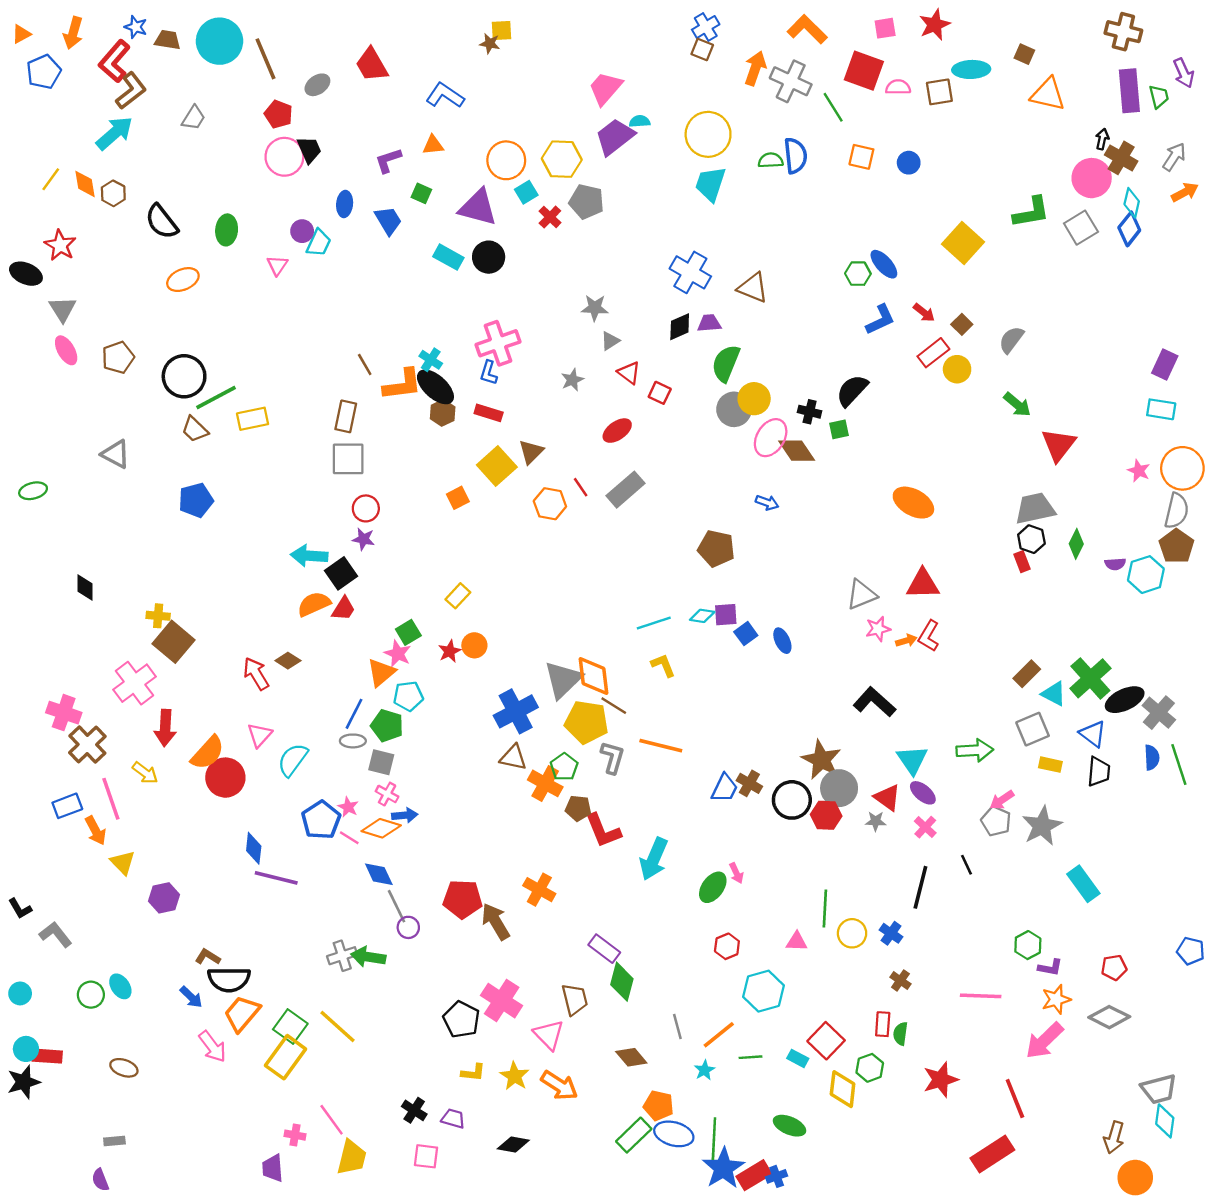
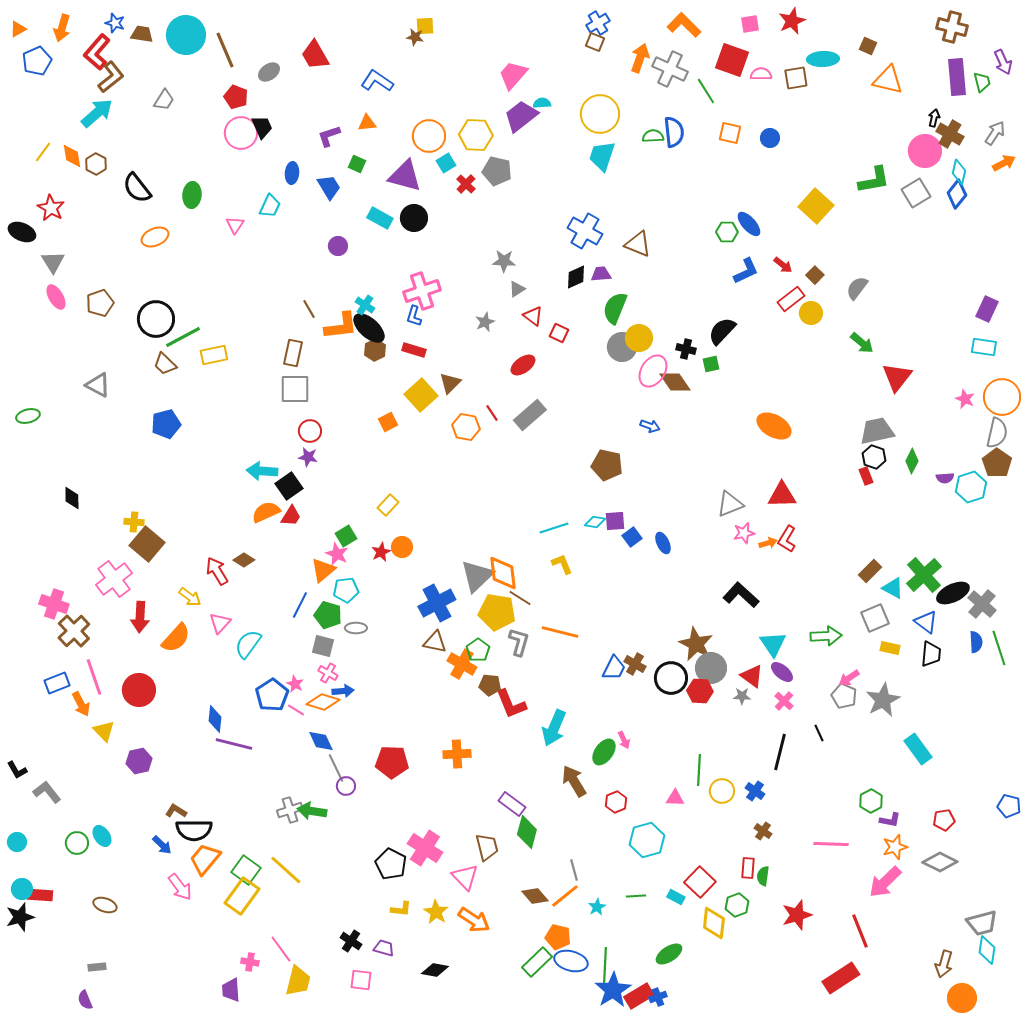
purple circle: (302, 231) -> (338, 246), moved
gray ellipse: (353, 741) -> (356, 628), moved
yellow arrow: (145, 773) -> (190, 597), moved
red circle: (225, 778) -> (139, 690), moved
orange cross: (539, 890) -> (457, 754), turned -32
brown arrow: (496, 921) -> (574, 781), moved
orange line: (719, 1035) -> (565, 896), moved
green ellipse: (789, 1126) -> (669, 954), turned -56

